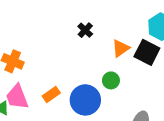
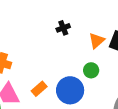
black cross: (85, 30) -> (63, 28), turned 32

